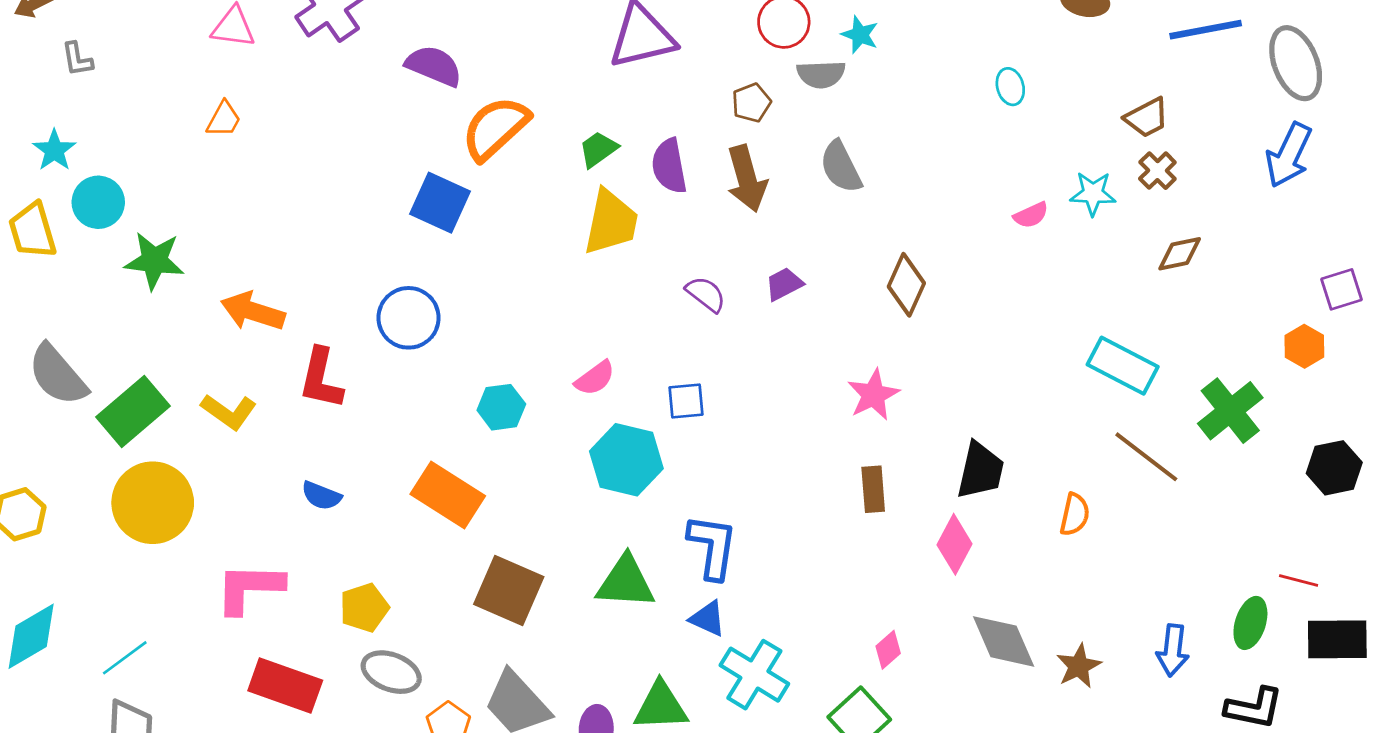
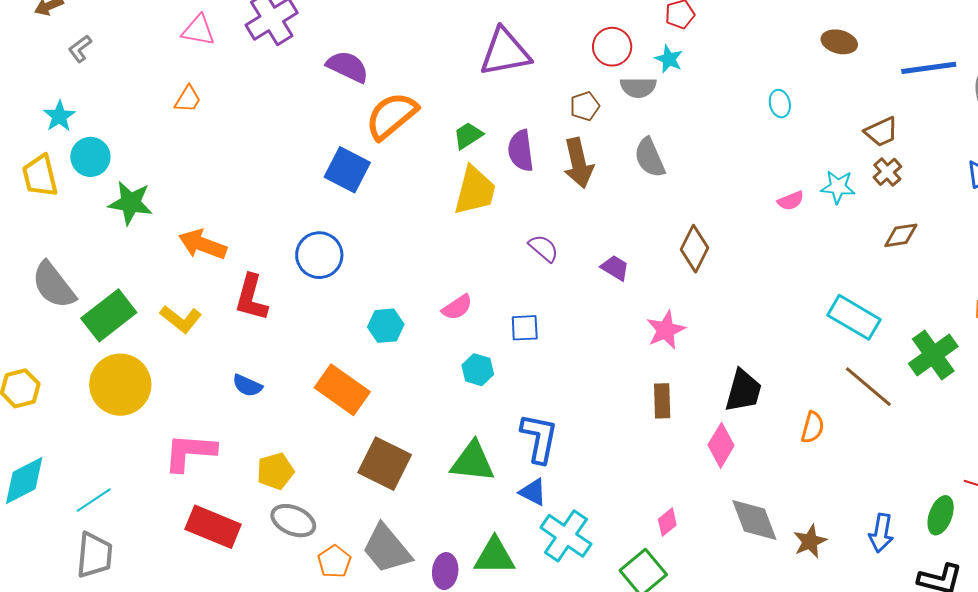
gray L-shape: (77, 59) -> (80, 49), turned 60
purple trapezoid: (784, 284) -> (615, 268), moved, turned 56
cyan hexagon: (626, 460) -> (478, 370), size x0.6

